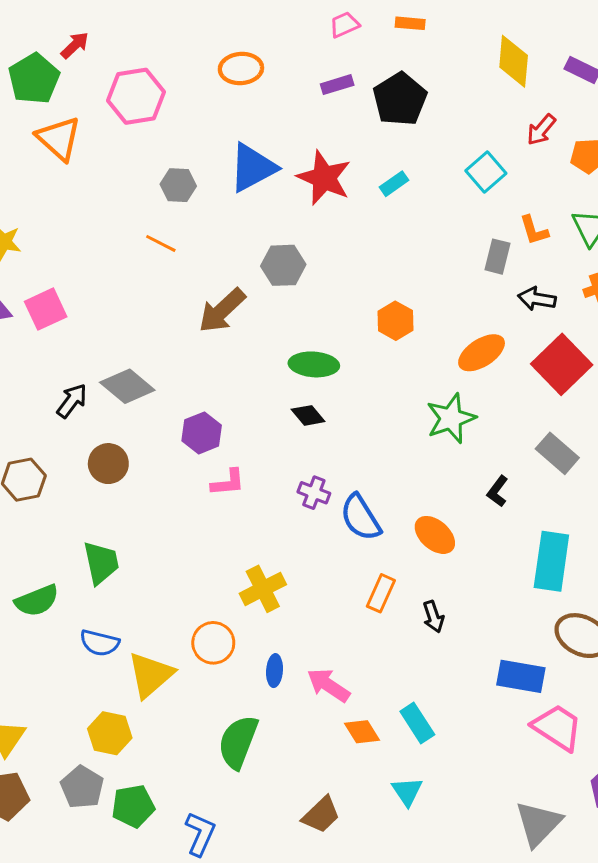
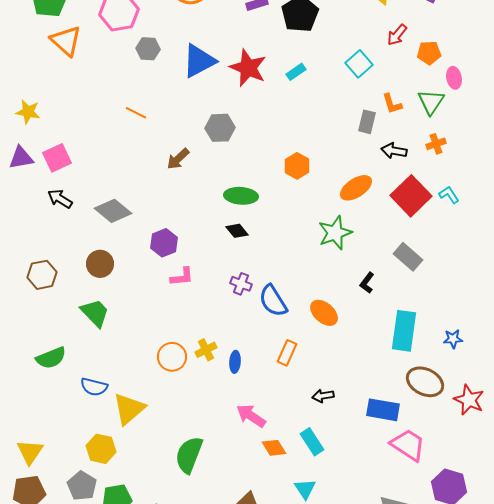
gray hexagon: (178, 185) -> (148, 49), moved
brown arrow: (222, 310) -> (178, 159), size x0.7
black arrow: (72, 401) -> (60, 199), moved, turned -95
green trapezoid: (101, 563) -> (95, 313), moved, turned -32
yellow cross: (263, 589) -> (206, 350), size x0.7
black arrow: (433, 617) -> (323, 396), moved, turned 100
orange circle: (213, 643) -> (172, 357), moved
blue ellipse: (275, 671) -> (235, 362), moved

